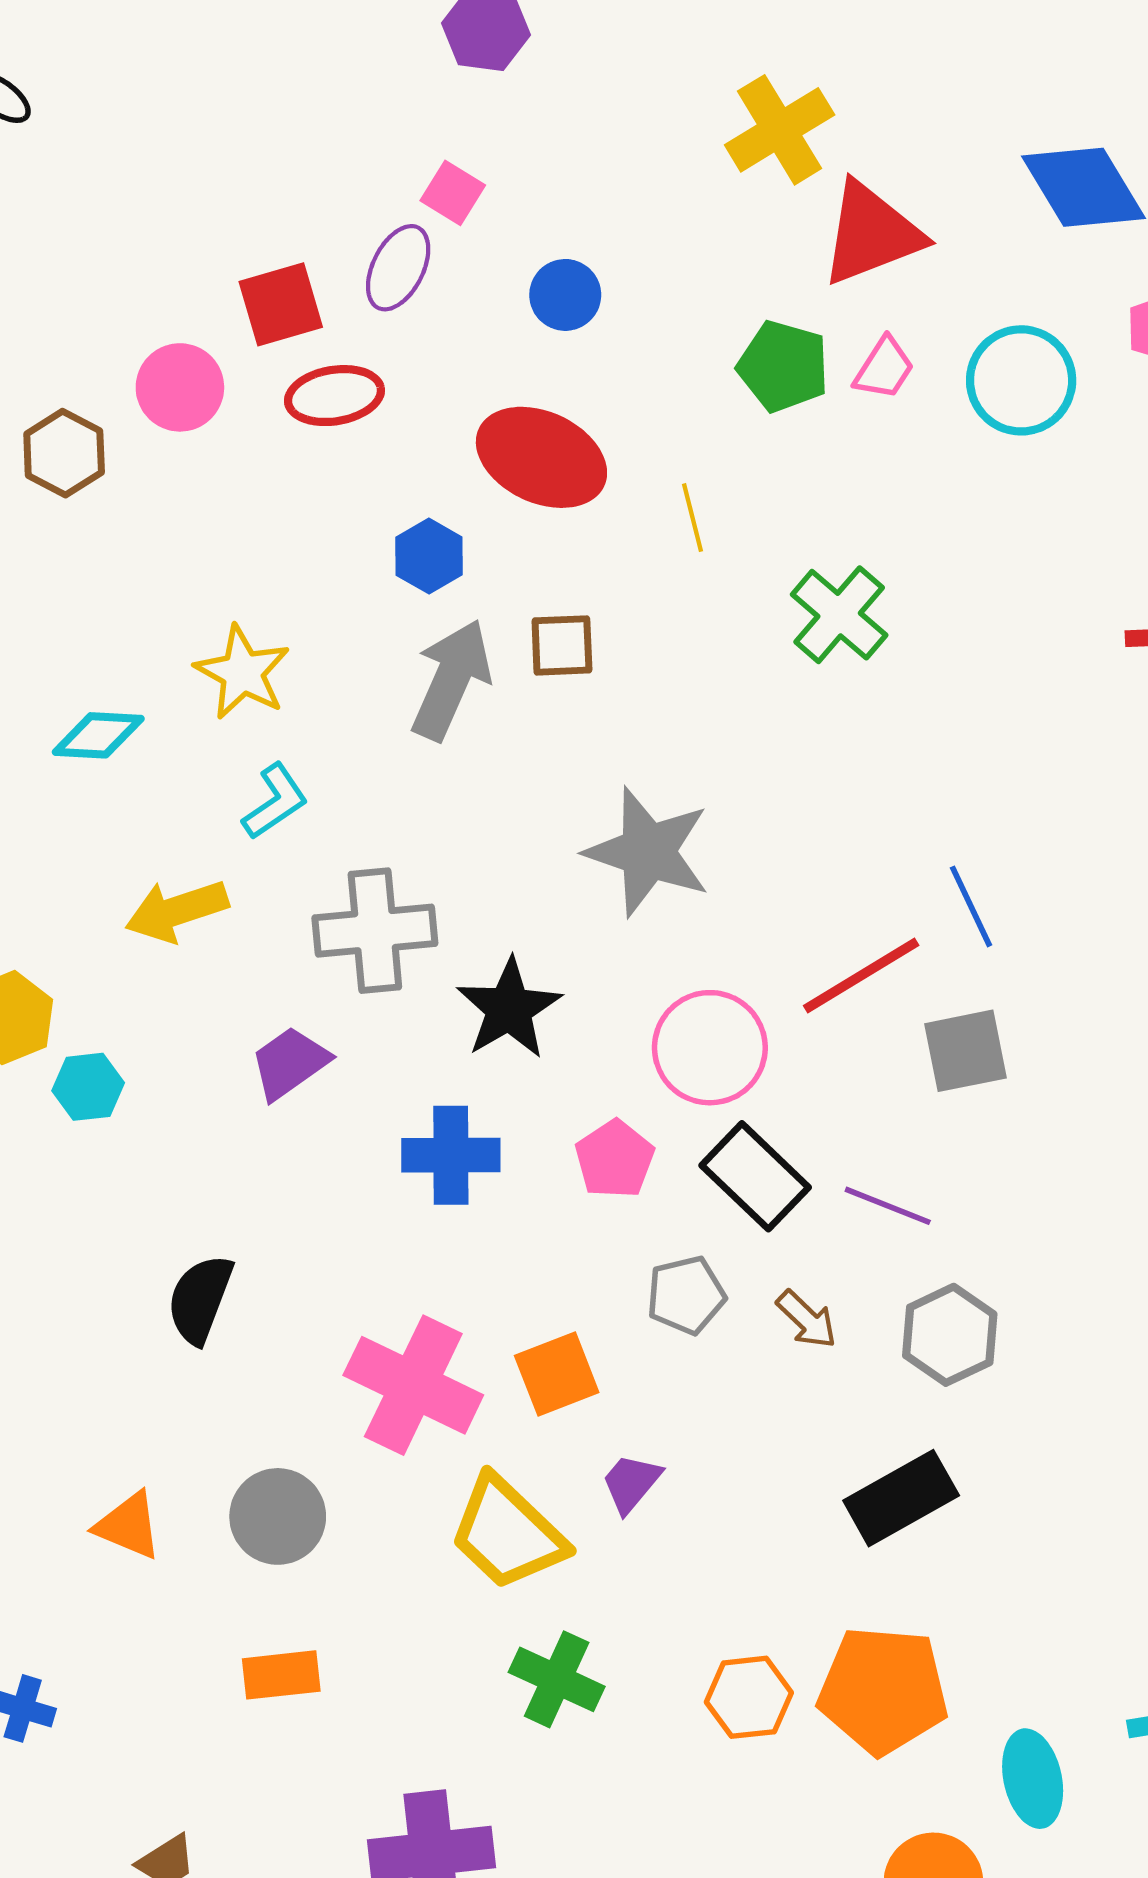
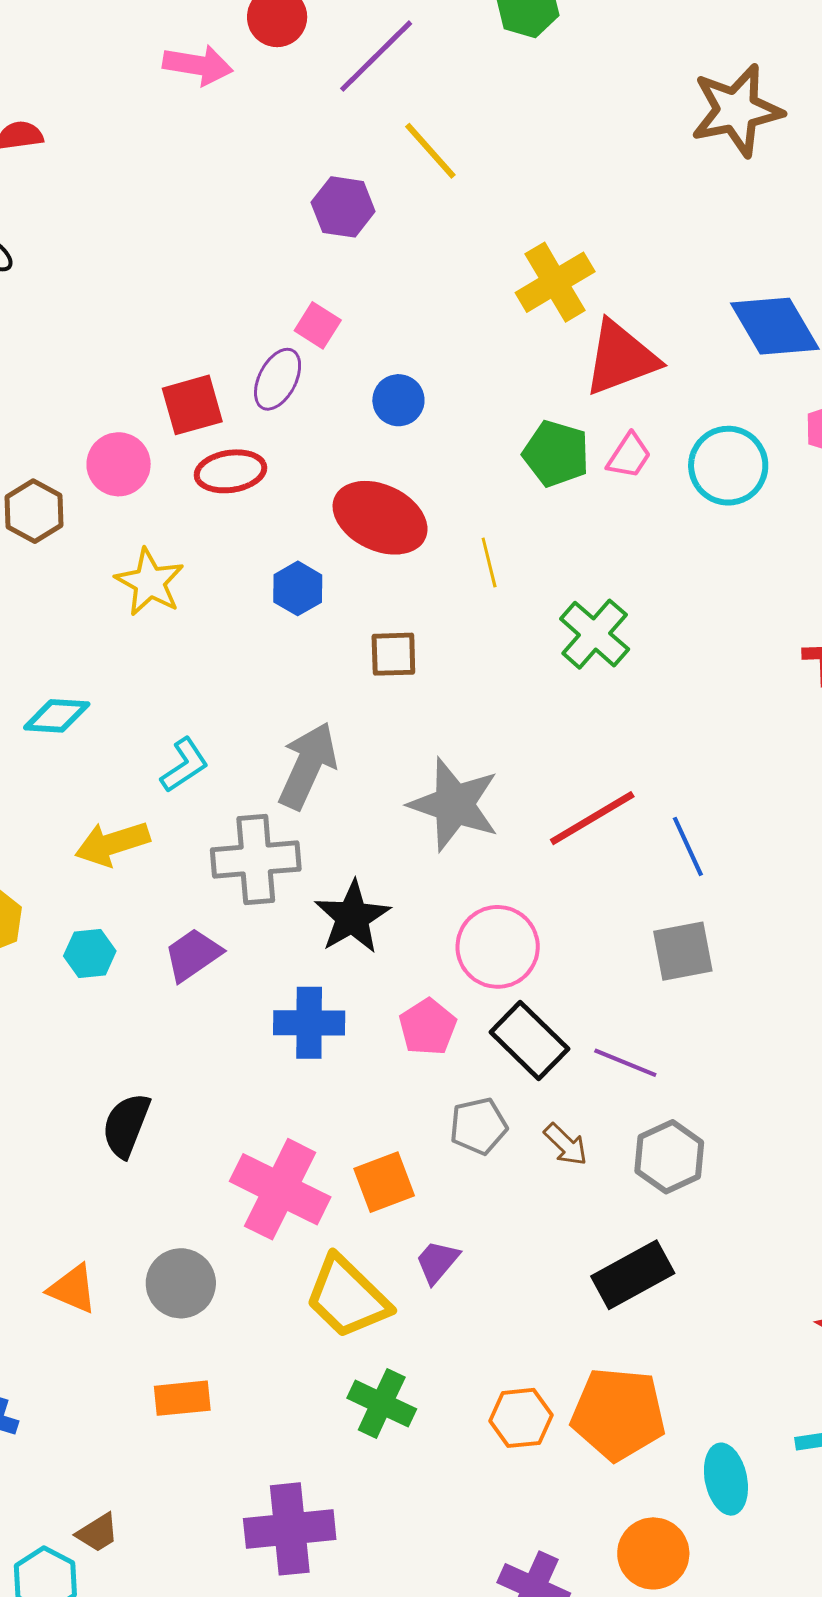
yellow star: (242, 672) -> (150, 582), moved
gray arrow: (451, 680) -> (308, 766), moved
red line: (861, 975) -> (592, 818), moved
cyan hexagon: (88, 1087) -> (90, 954), moved

